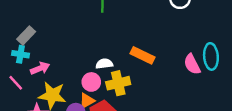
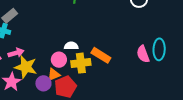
orange rectangle: (143, 55) -> (101, 55), moved
pink arrow: (40, 68) -> (16, 53), moved

